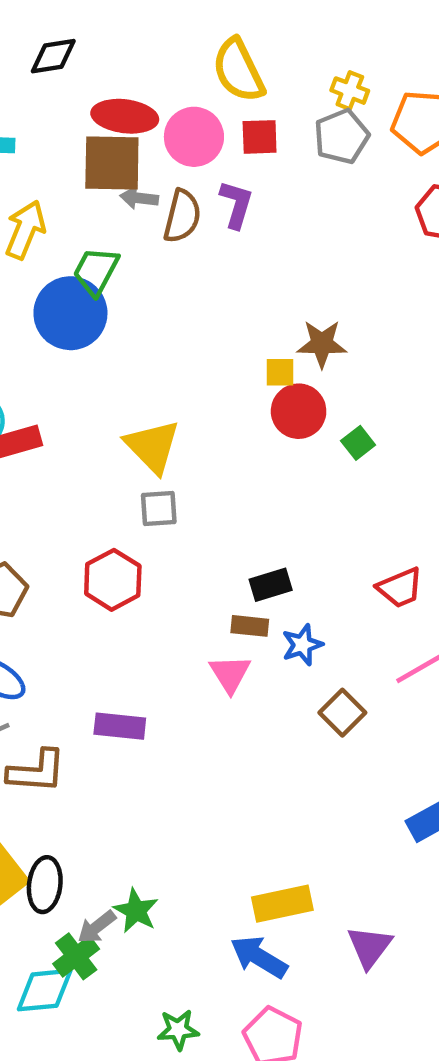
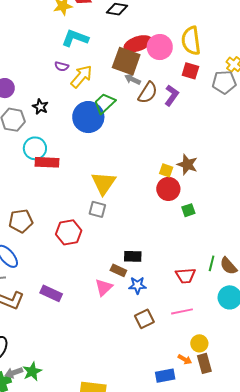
red ellipse: (125, 116) -> (138, 44), turned -44
pink circle: (194, 137) -> (160, 47), moved

